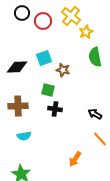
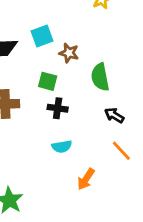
green semicircle: (95, 57) -> (100, 77), moved
cyan semicircle: (24, 136) -> (62, 147), moved

